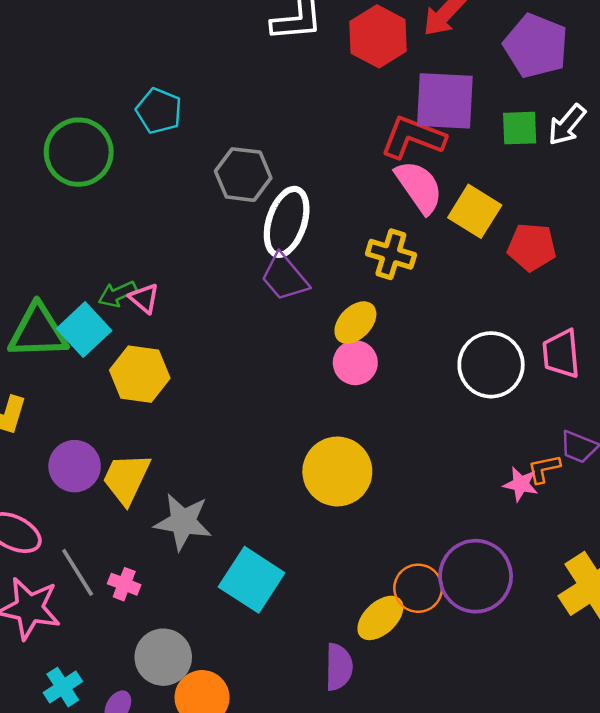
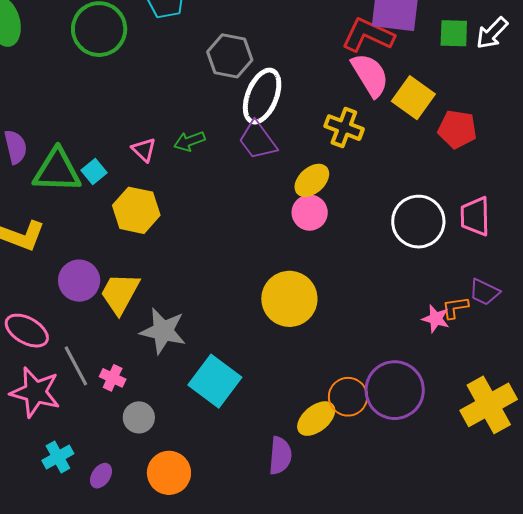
green arrow: (117, 294) -> (189, 141), moved
cyan square: (84, 330) -> (94, 172), size x0.6
gray circle: (163, 657) -> (139, 417), moved, size x0.7

